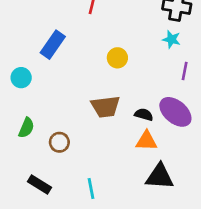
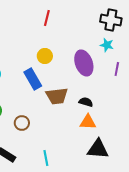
blue rectangle: (53, 45) -> (33, 79), moved, turned -65
yellow circle: (117, 58) -> (45, 56), moved
purple ellipse: (175, 112) -> (84, 63), moved, turned 30

